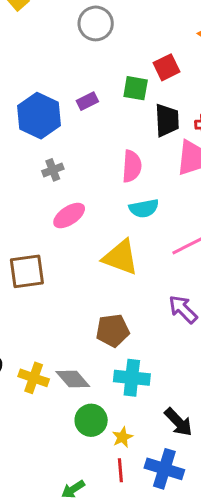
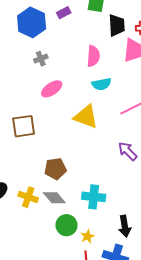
brown pentagon: (113, 330) -> (55, 169), moved
black arrow: (178, 422) -> (125, 226), turned 35

